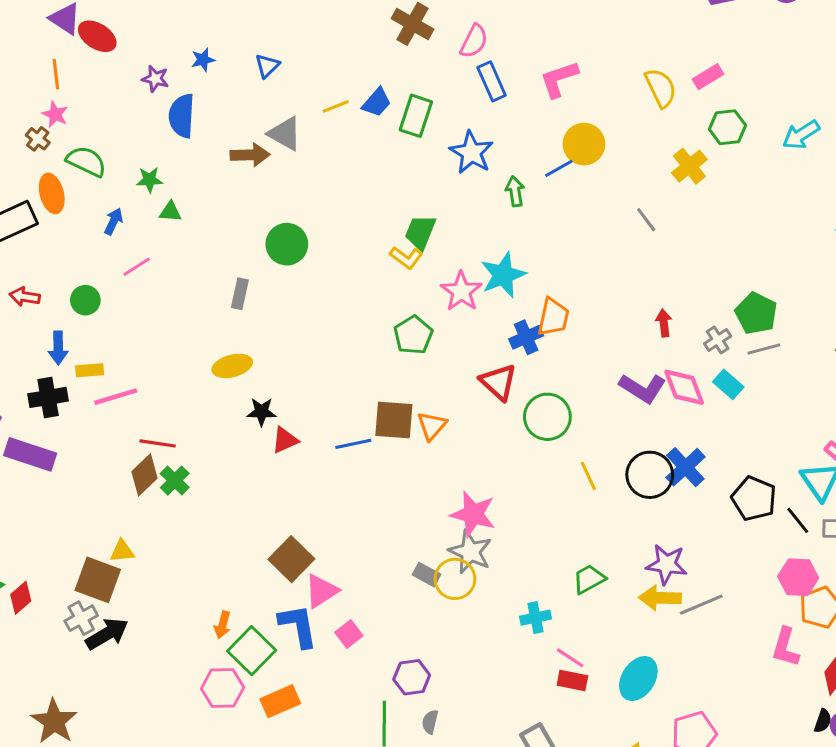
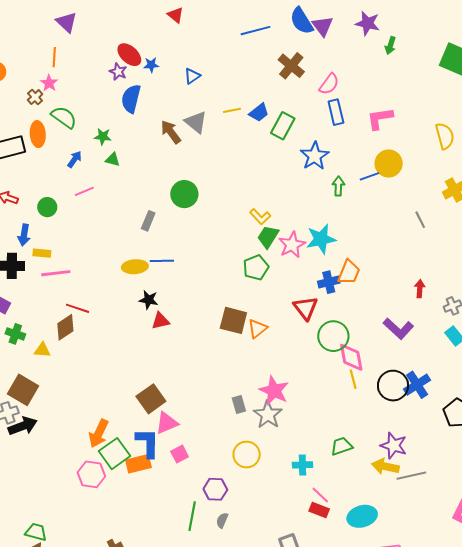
red ellipse: (97, 36) -> (129, 55), moved
brown arrow: (250, 155) -> (171, 132), turned -135
green trapezoid: (420, 232) -> (268, 237), moved
pink diamond: (684, 387) -> (351, 357), moved
blue line: (353, 444) -> (162, 261), moved
green cross: (175, 481) -> (15, 334), moved, turned -36
yellow triangle: (122, 551) -> (42, 350), moved
gray rectangle: (426, 575) -> (239, 404), moved, turned 36
yellow circle: (455, 579) -> (247, 455), moved
orange arrow: (223, 625) -> (99, 433), size x1.6
cyan ellipse: (638, 679) -> (362, 516), turned 32
orange rectangle: (280, 701) -> (138, 464), moved

